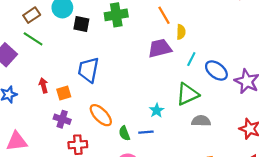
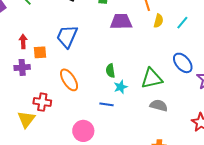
purple trapezoid: (160, 48) -> (121, 22), moved
cyan line: (191, 59) -> (182, 23), moved
purple cross: (62, 119) -> (22, 67), moved, turned -35
green semicircle: (124, 133) -> (110, 71), moved

